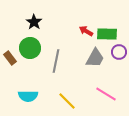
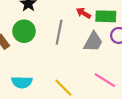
gray line: (56, 61) -> (59, 32), moved

